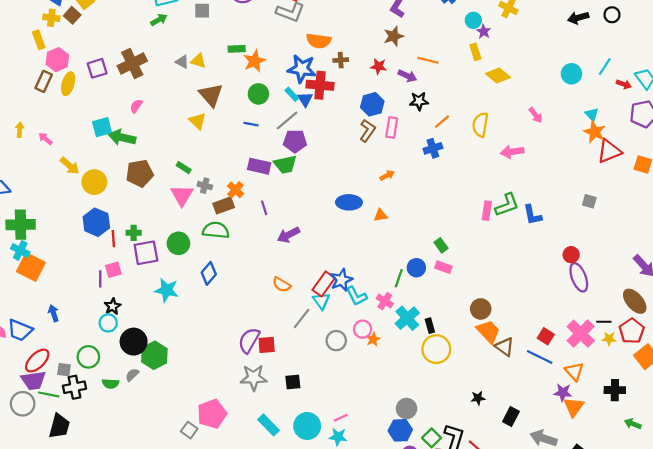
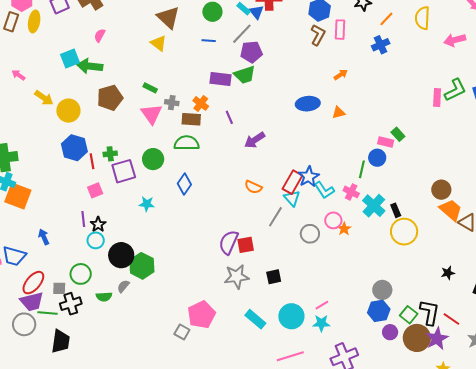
brown rectangle: (224, 205) -> (191, 119), turned 30
pink rectangle: (443, 267) -> (386, 142), moved
purple line: (100, 279) -> (83, 219), moved
cyan star: (167, 290) -> (147, 204), size x0.7

